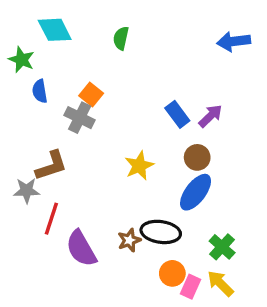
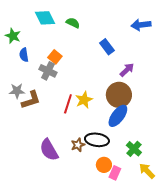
cyan diamond: (55, 30) -> (45, 18), moved
green semicircle: (121, 38) -> (73, 23), turned 104
blue rectangle: (177, 114) -> (107, 47), moved
brown circle: (197, 157) -> (119, 95), size x1.6
gray star: (27, 191) -> (17, 91), moved
red line: (51, 219) -> (68, 104), moved
yellow arrow: (220, 283) -> (147, 171), moved

